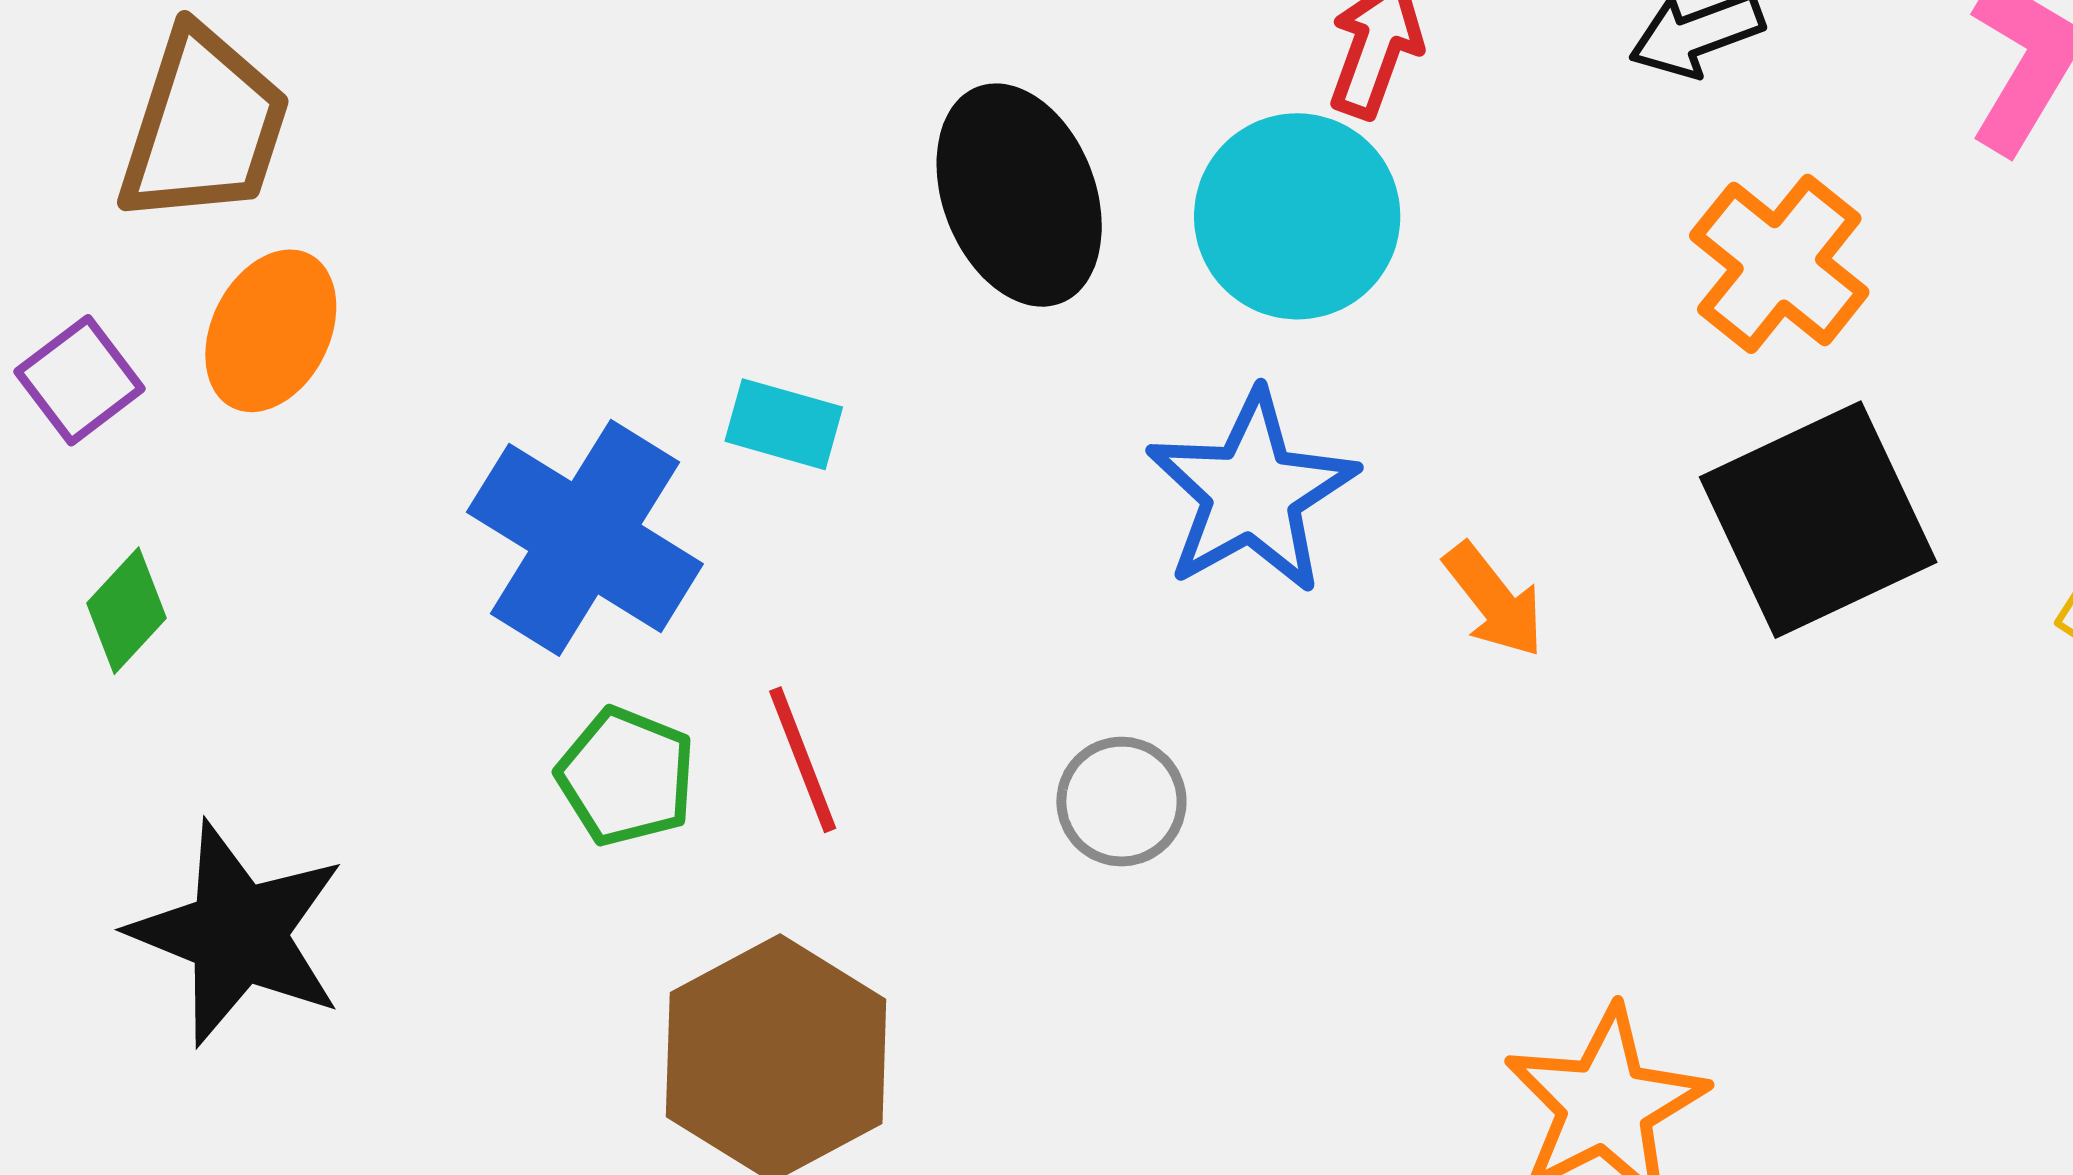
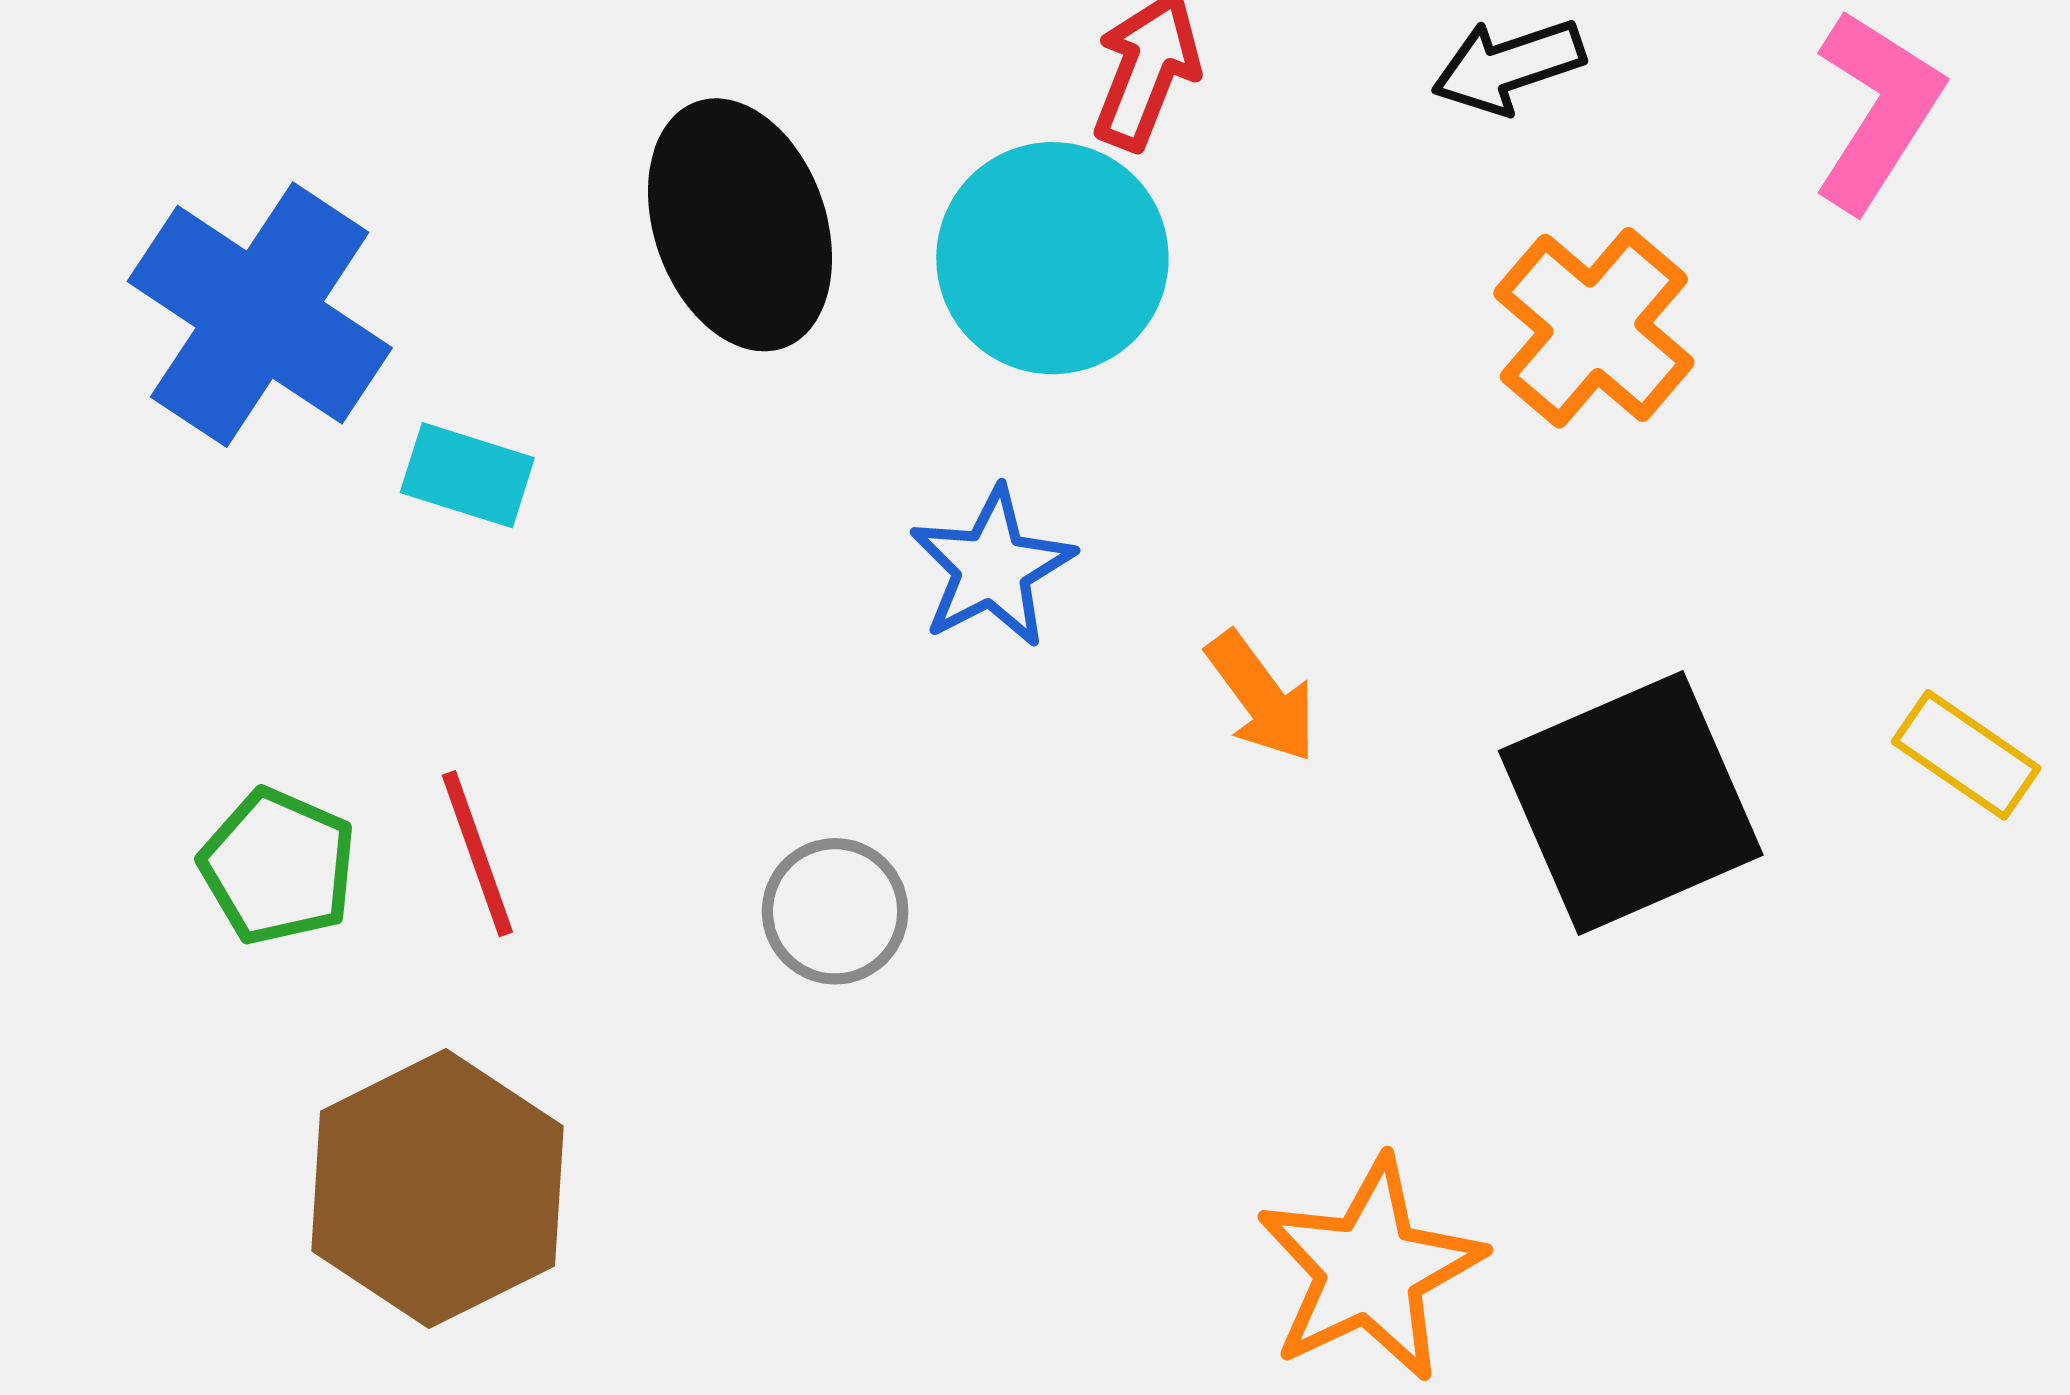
blue star: (1252, 492) -> (992, 567), size x0.7
black square: (1818, 520) -> (1631, 803), moved
blue cross: (585, 538) -> (260, 315), moved

